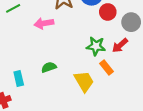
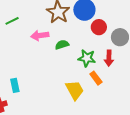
red arrow: (120, 45) -> (109, 58), turned -49
green semicircle: (49, 67) -> (62, 45), moved

